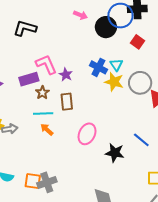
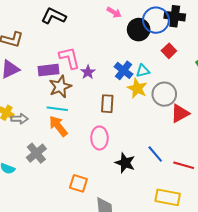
cyan triangle: (116, 65) -> (143, 71), turned 40
brown star: (42, 93) -> (60, 87), size x1.5
brown rectangle: (67, 102) -> (107, 104), moved
orange arrow: (47, 129) -> (58, 126), size x1.5
pink ellipse: (87, 134) -> (99, 138), turned -35
orange square: (33, 181) -> (78, 183), moved
gray cross: (47, 182) -> (36, 153), moved, turned -30

